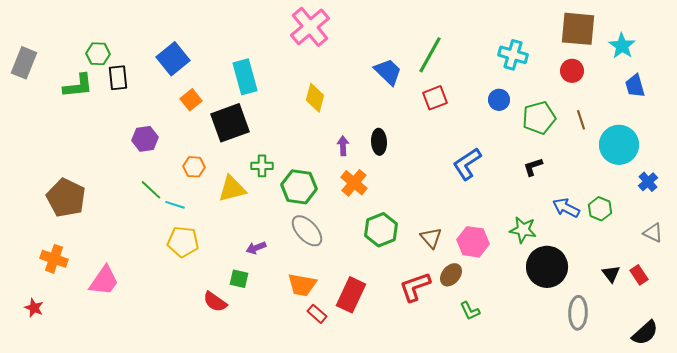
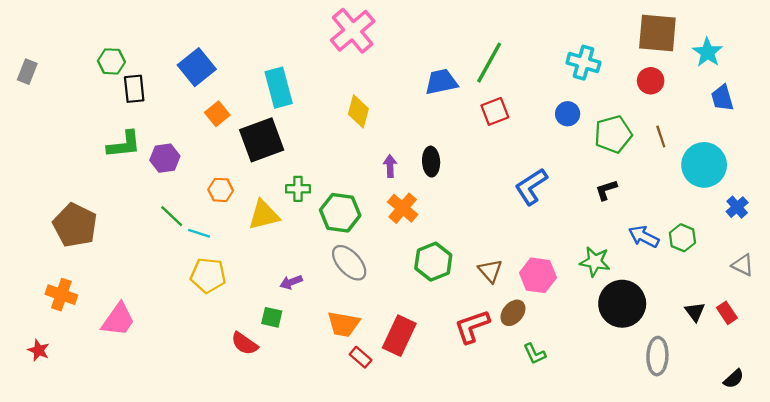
gray rectangle: (24, 63) -> (27, 72), size x0.7
blue trapezoid: (388, 72) -> (441, 82), turned -56
green L-shape: (78, 86) -> (124, 144), moved
black semicircle: (645, 333) -> (734, 379), size x0.7

